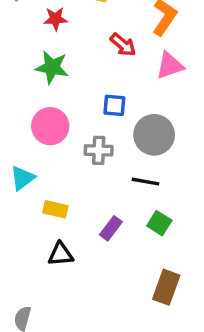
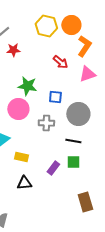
red star: (55, 19) -> (13, 50), moved
green star: (52, 67) -> (27, 86), moved
green square: (159, 223) -> (73, 162), moved, turned -32
brown rectangle: (166, 287) -> (85, 202), turned -36

